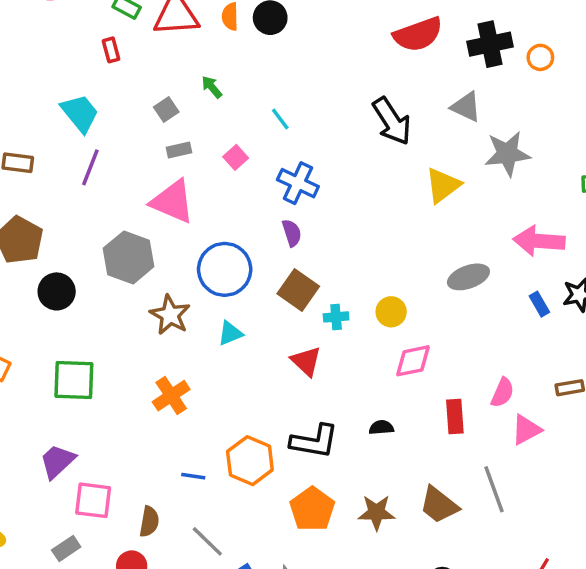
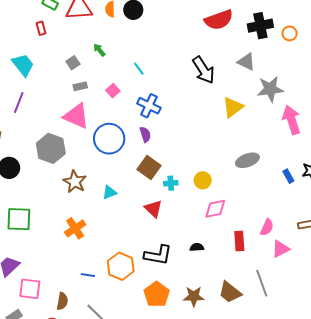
purple line: (90, 167) -> (19, 103), moved
pink arrow: (539, 241) -> (292, 120), moved, turned 68
blue circle: (225, 269) -> (109, 139), moved

